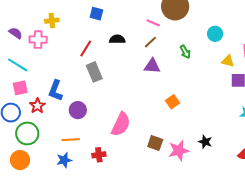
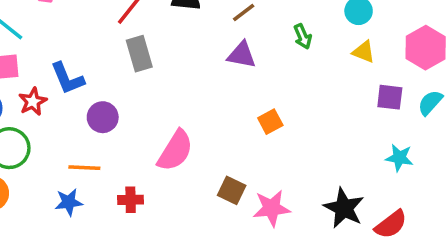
yellow triangle: (228, 61) -> (364, 52), moved
blue L-shape: (55, 91) -> (67, 78), turned -50
black star: (205, 142) -> (344, 208), moved, size x1.6

